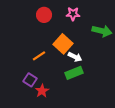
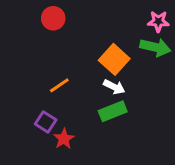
pink star: (73, 14) -> (158, 21), moved
red circle: (44, 15) -> (53, 18), moved
orange square: (63, 44) -> (114, 59), moved

